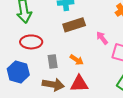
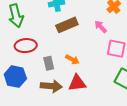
pink arrow: (102, 38) -> (101, 27), moved

